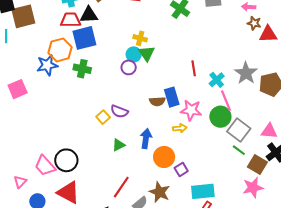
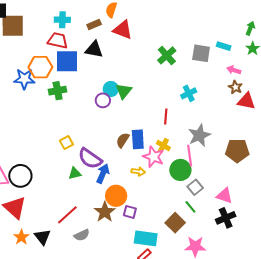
black triangle: (89, 15) -> (94, 49), moved
yellow cross: (140, 38) -> (163, 145), moved
green cross: (82, 69) -> (58, 91), turned -36
gray star: (246, 73) -> (199, 135), moved
cyan cross: (217, 80) -> (189, 93), moved
brown semicircle: (157, 101) -> (123, 140), turned 112
purple semicircle: (119, 111) -> (90, 159), moved, size x1.4
gray square: (239, 130) -> (195, 187), size x0.7
brown square: (257, 164) -> (175, 223), moved
purple square: (181, 169) -> (130, 212), turned 32
brown star: (159, 192) -> (105, 212), moved

